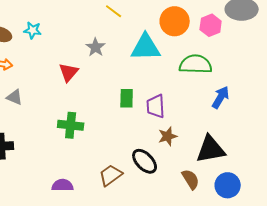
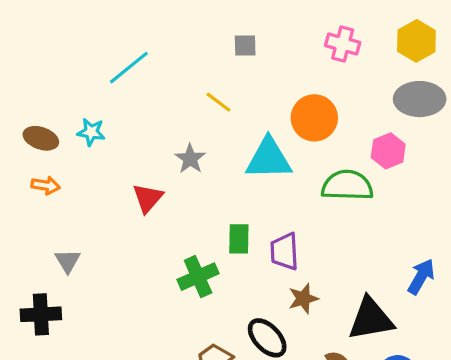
pink hexagon: (211, 25) -> (388, 151), moved
gray triangle: (15, 97) -> (68, 261), moved, turned 36
blue arrow: (221, 97) -> (421, 277), moved
green cross: (71, 125) -> (198, 277), moved, turned -30

